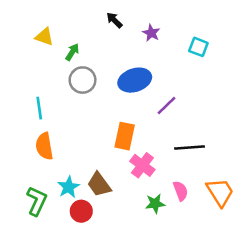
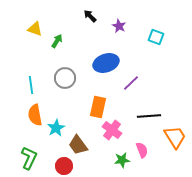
gray circle: (83, 80) -> (65, 78), moved
cyan star: (69, 187) -> (56, 128), moved
orange trapezoid: (220, 192) -> (175, 137), moved

